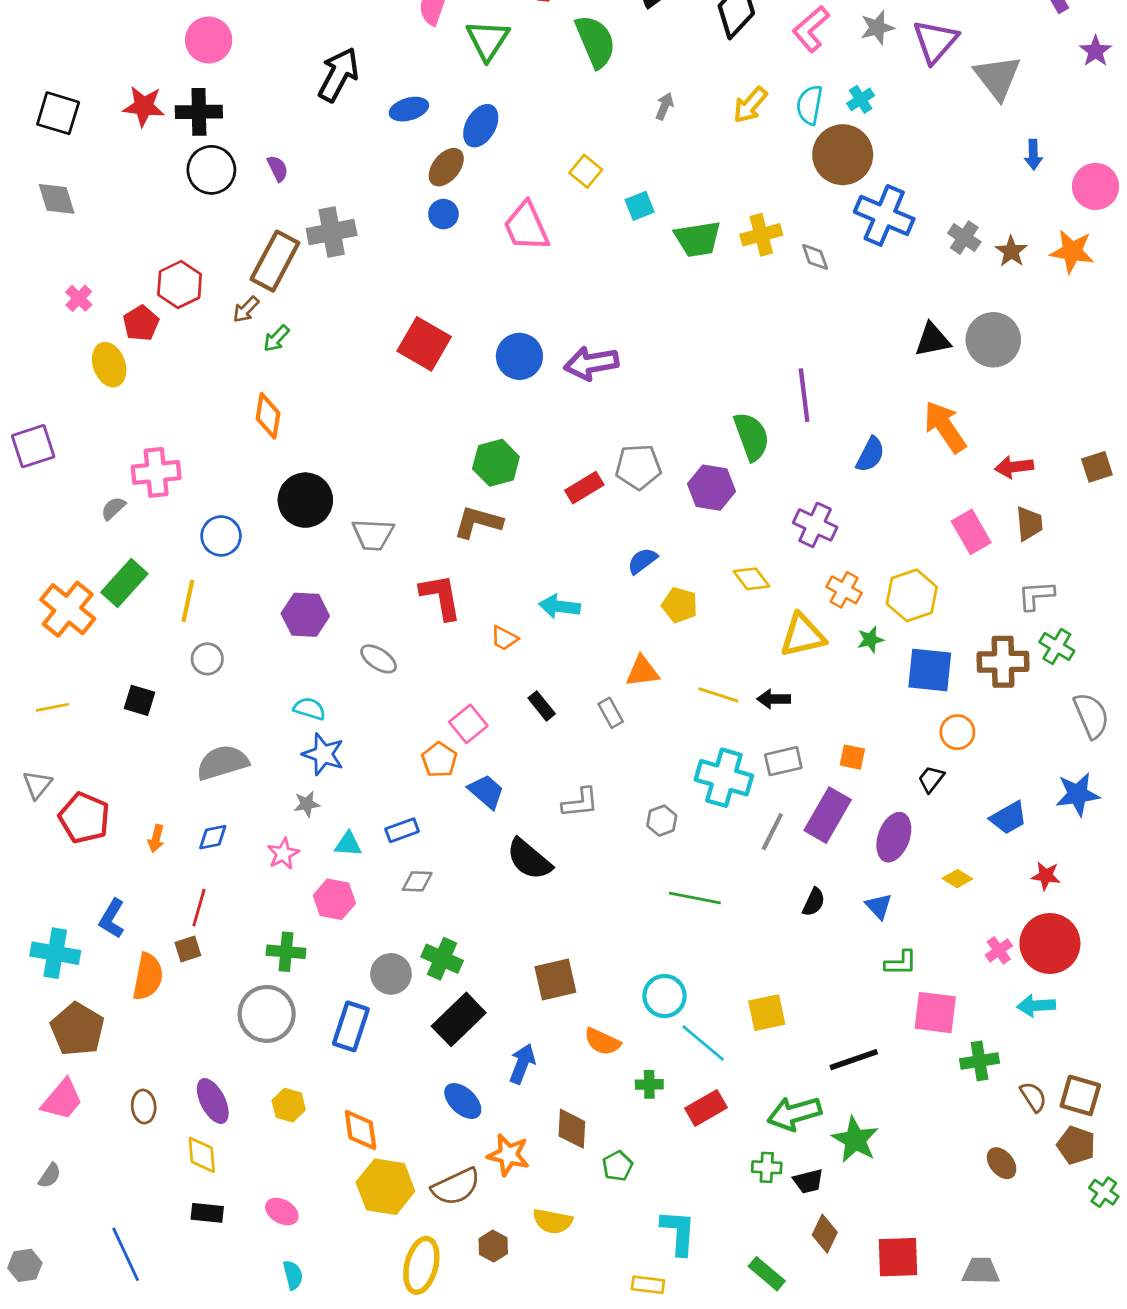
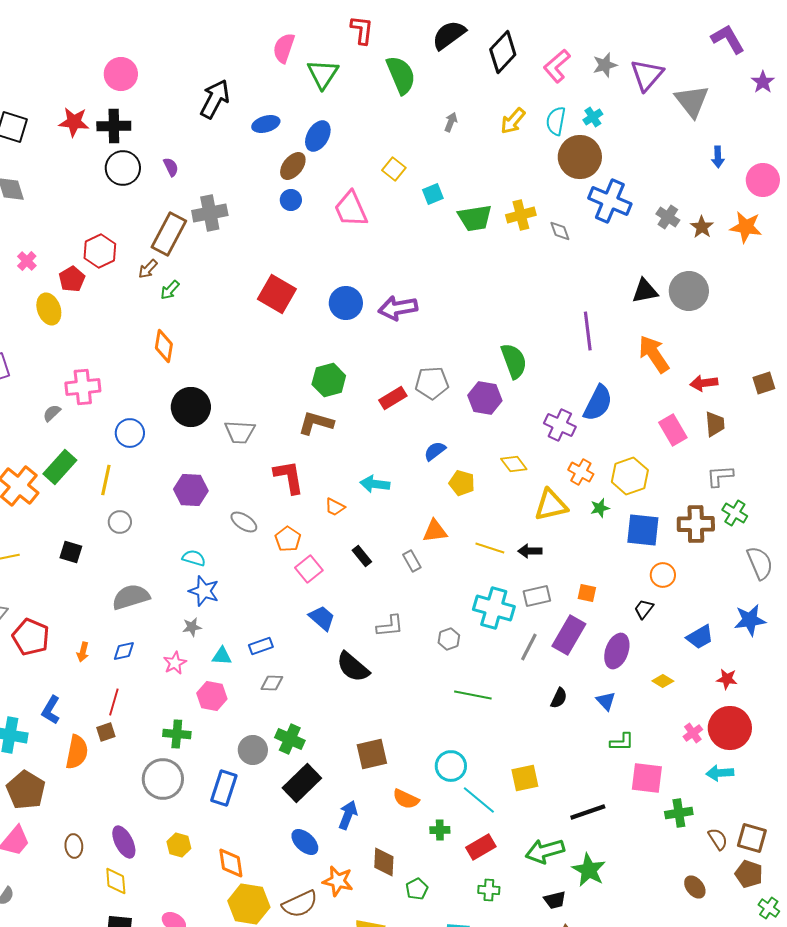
purple line: (804, 395) -> (588, 331), moved
blue semicircle: (870, 454) -> (598, 403), moved, size x1.4
orange pentagon: (439, 760) -> (288, 539), moved
green cross: (767, 1167) -> (489, 890), moved

